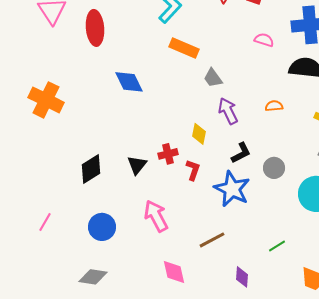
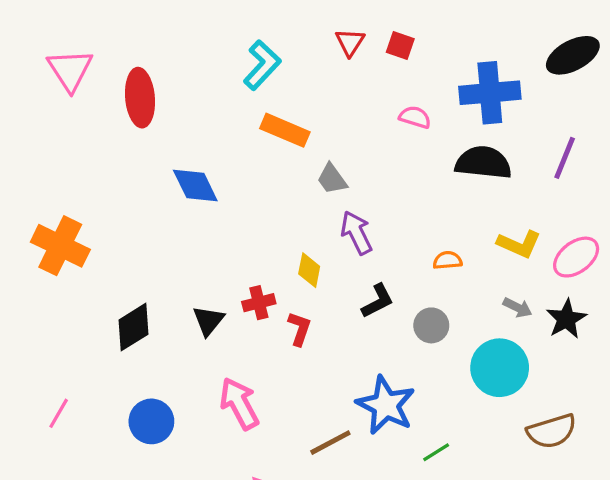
orange cross: (46, 100) -> (60, 246), moved
orange semicircle: (274, 106) -> (448, 260), moved
blue star: (232, 189) -> (386, 405), moved

